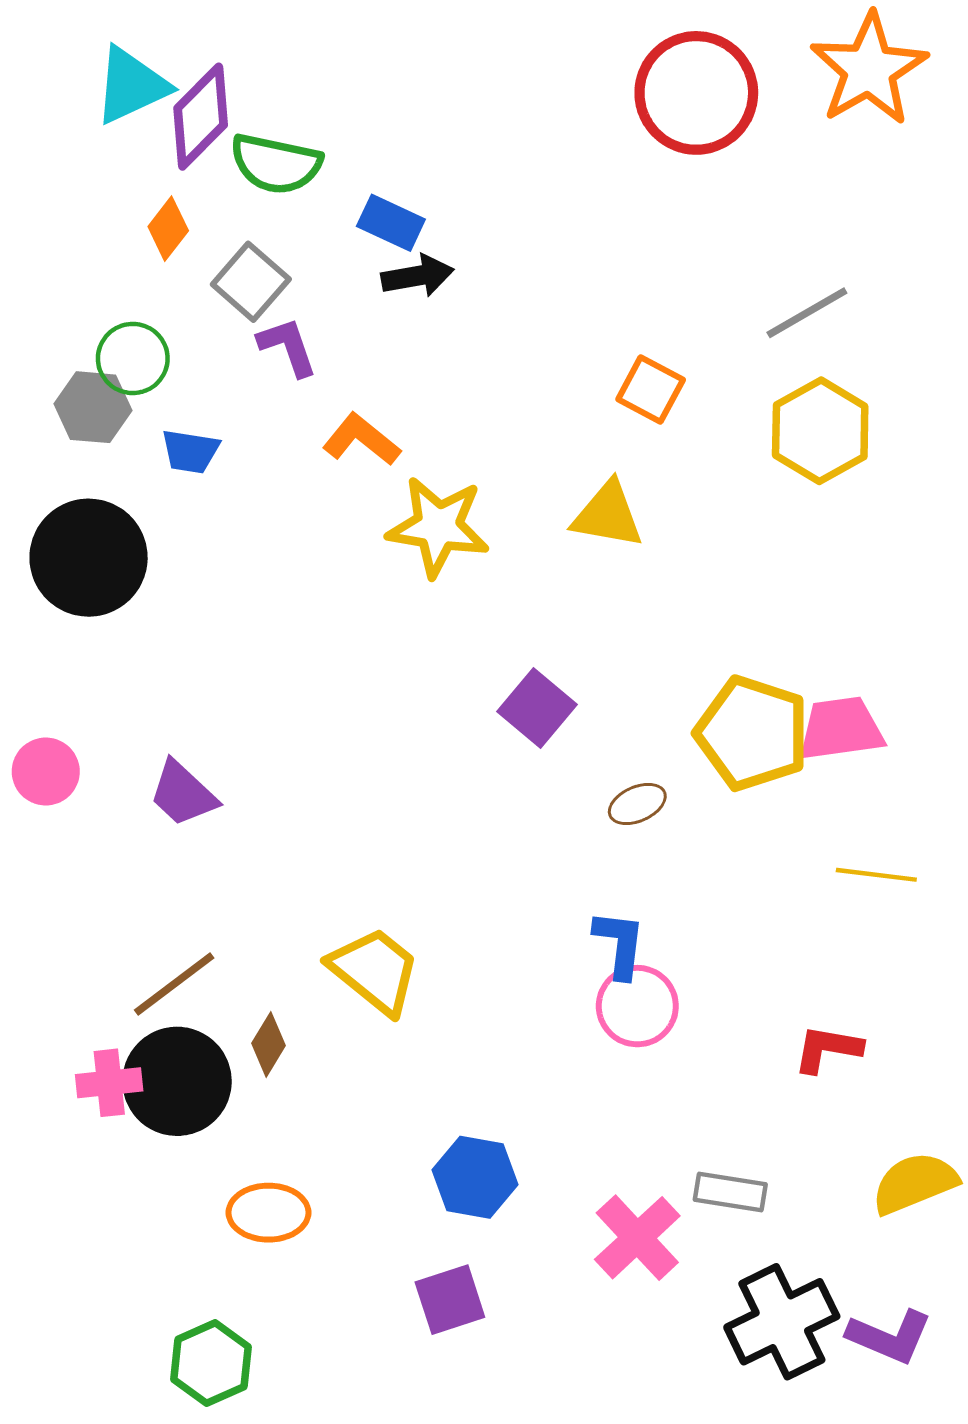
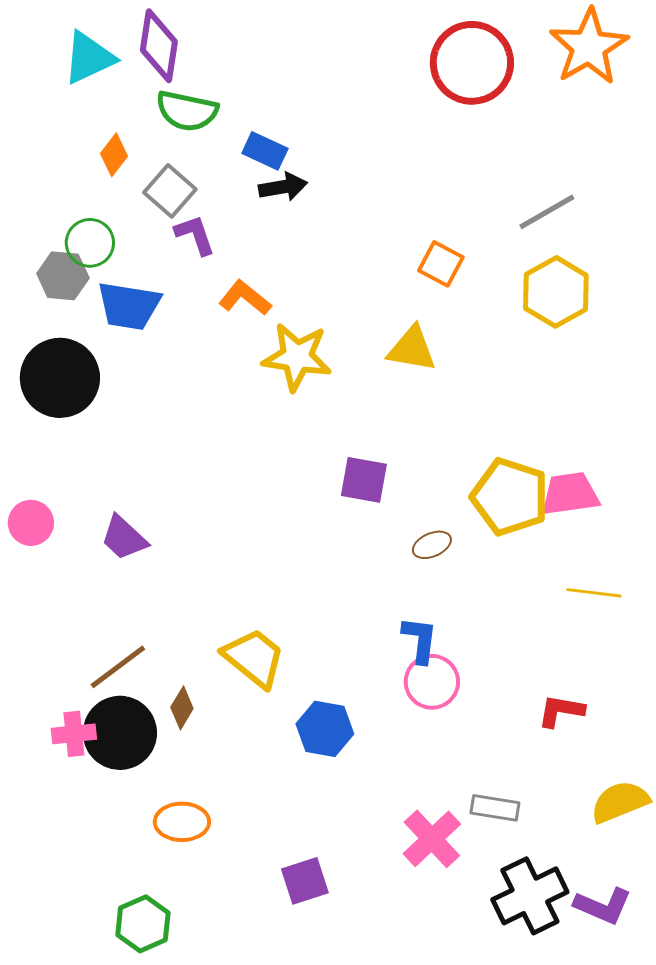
purple diamond: (201, 117) -> (159, 46), moved, turned -36
blue trapezoid: (190, 451) -> (129, 306), size x1.6
purple square: (537, 708) -> (364, 480), turned -30
blue hexagon: (475, 1177) -> (325, 729), moved

